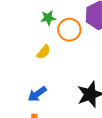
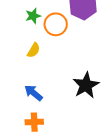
blue arrow: (37, 94) -> (33, 93), turned 84

